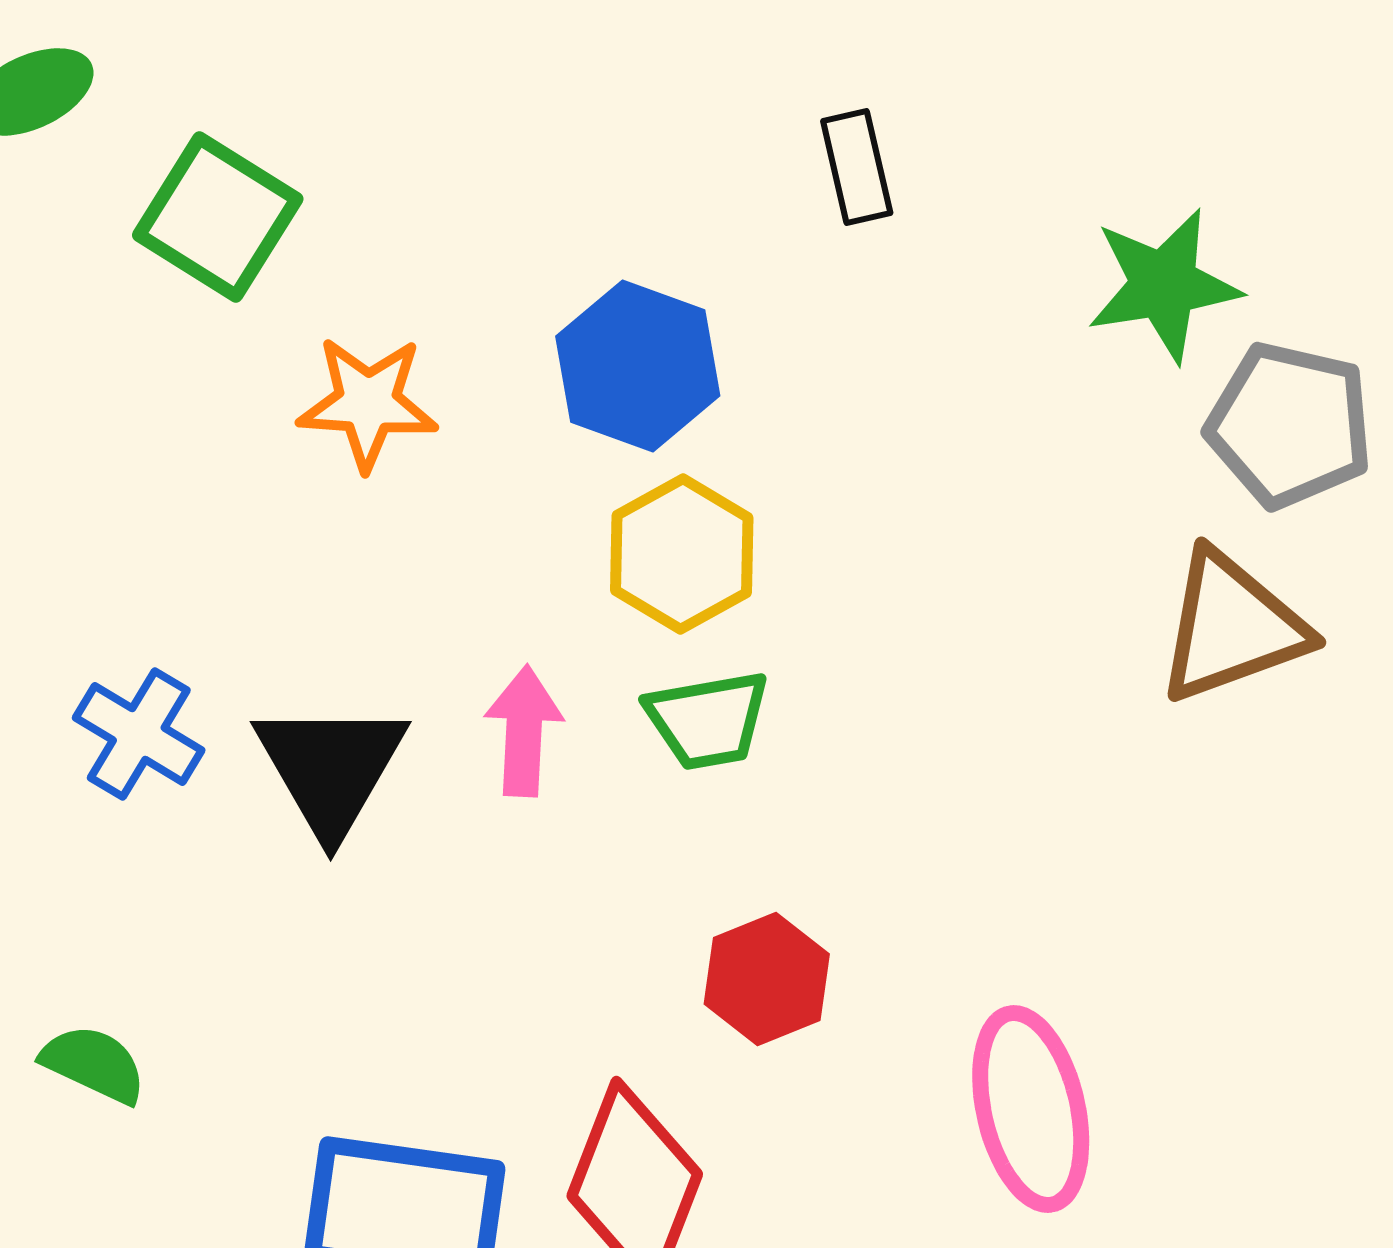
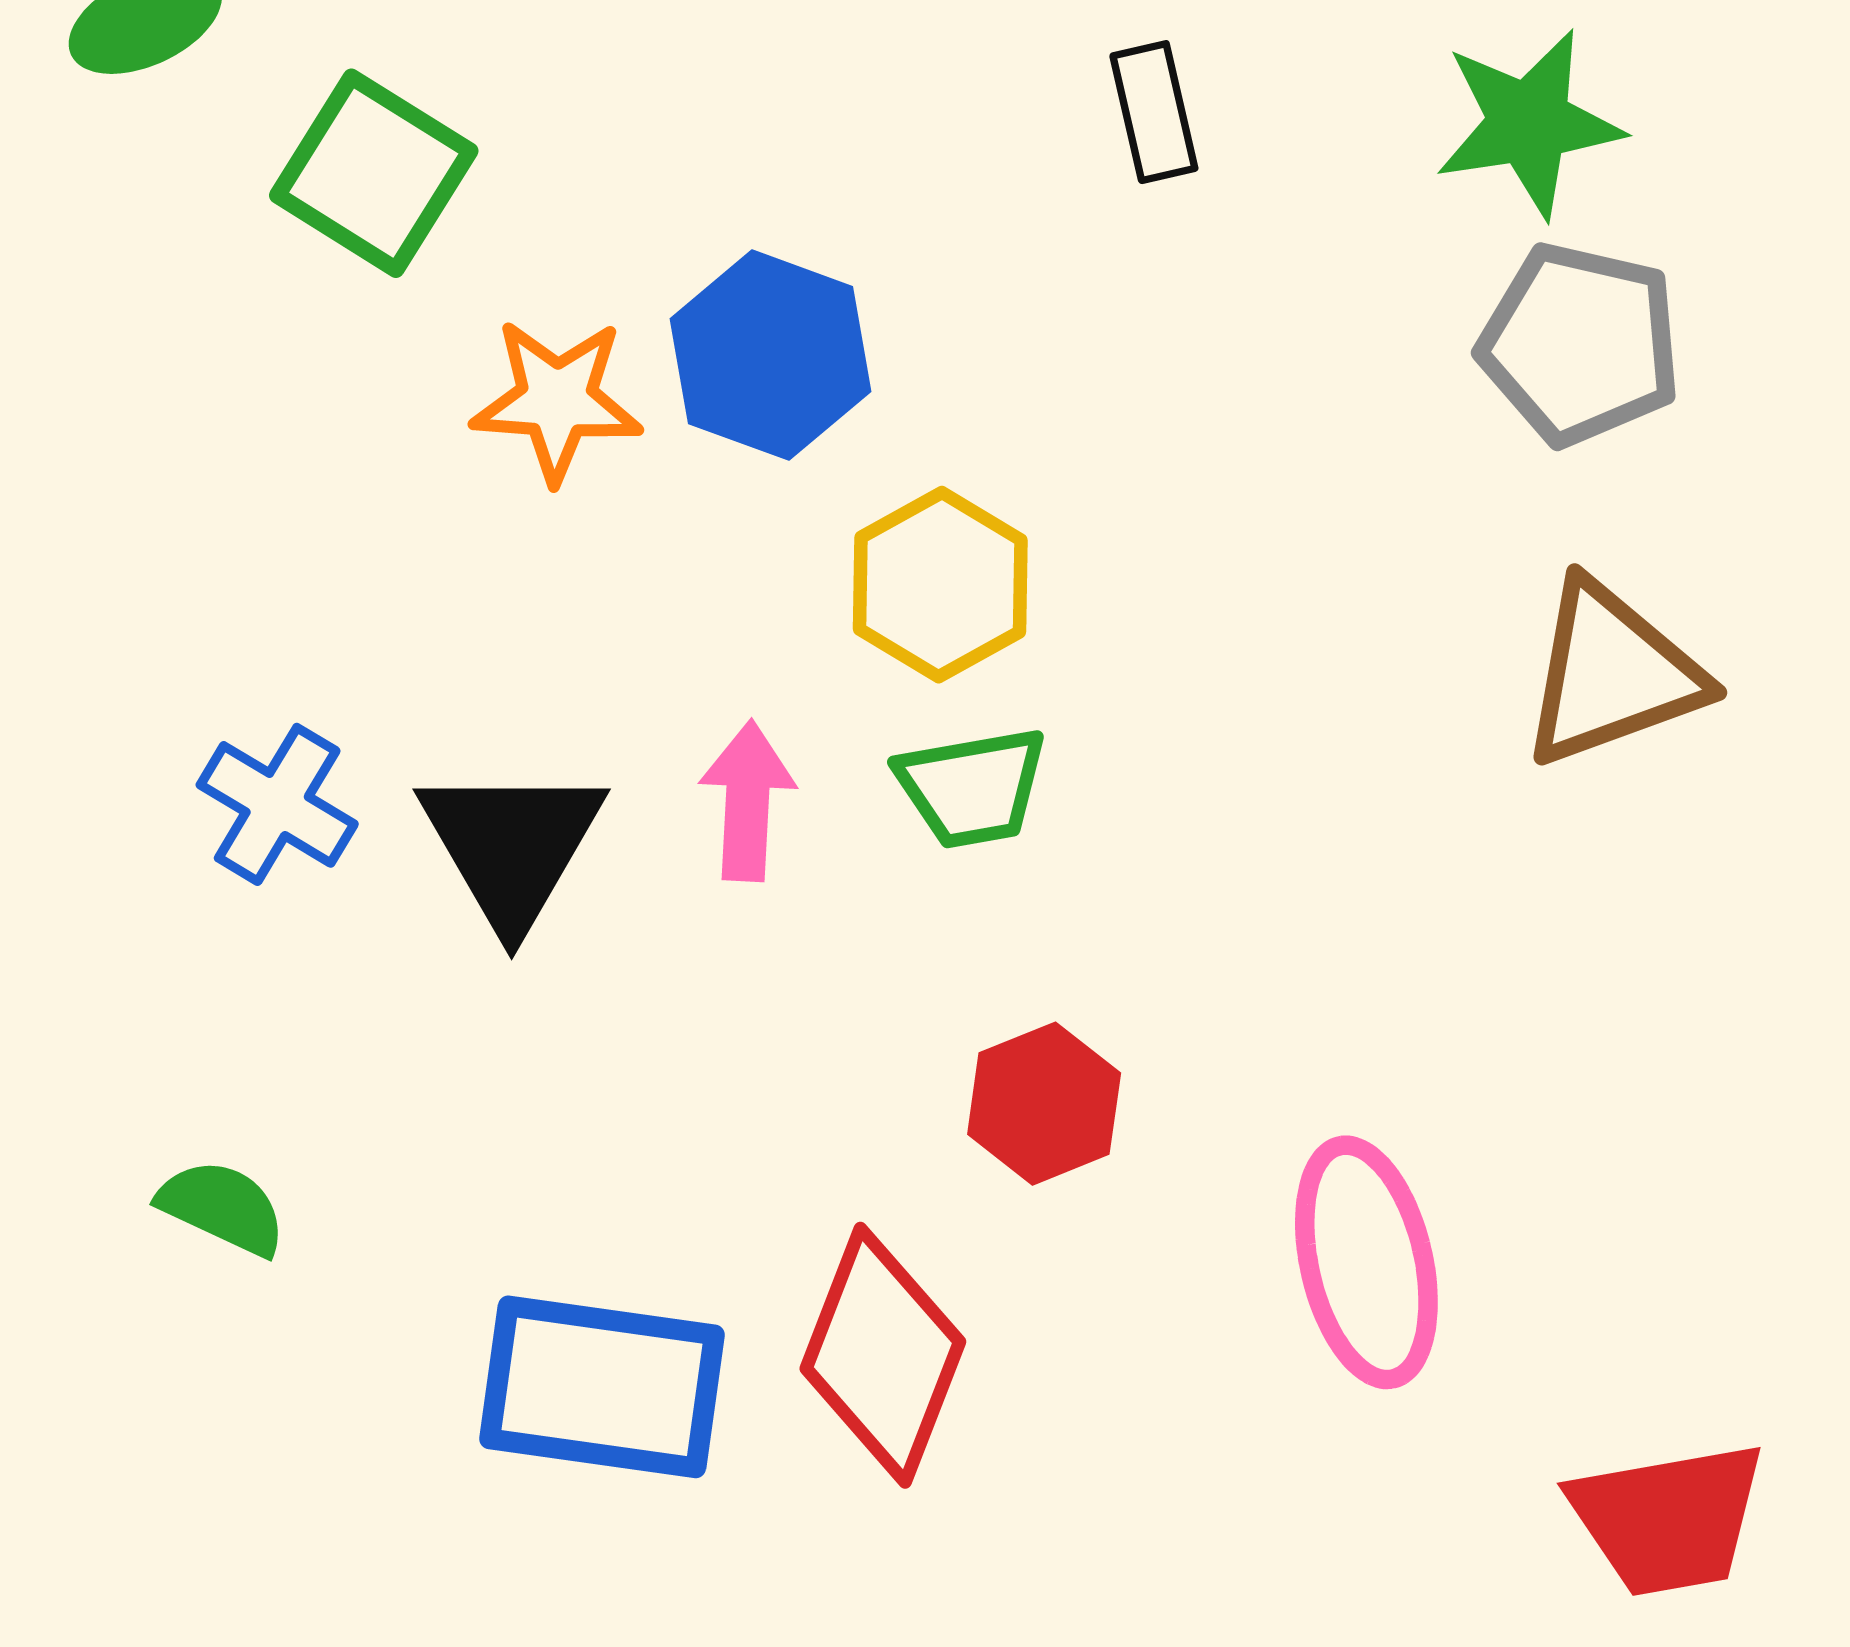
green star: (1164, 285) -> (1529, 123), moved
blue hexagon: (638, 366) -> (771, 355), moved
gray pentagon: (1290, 425) -> (1580, 344), moved

